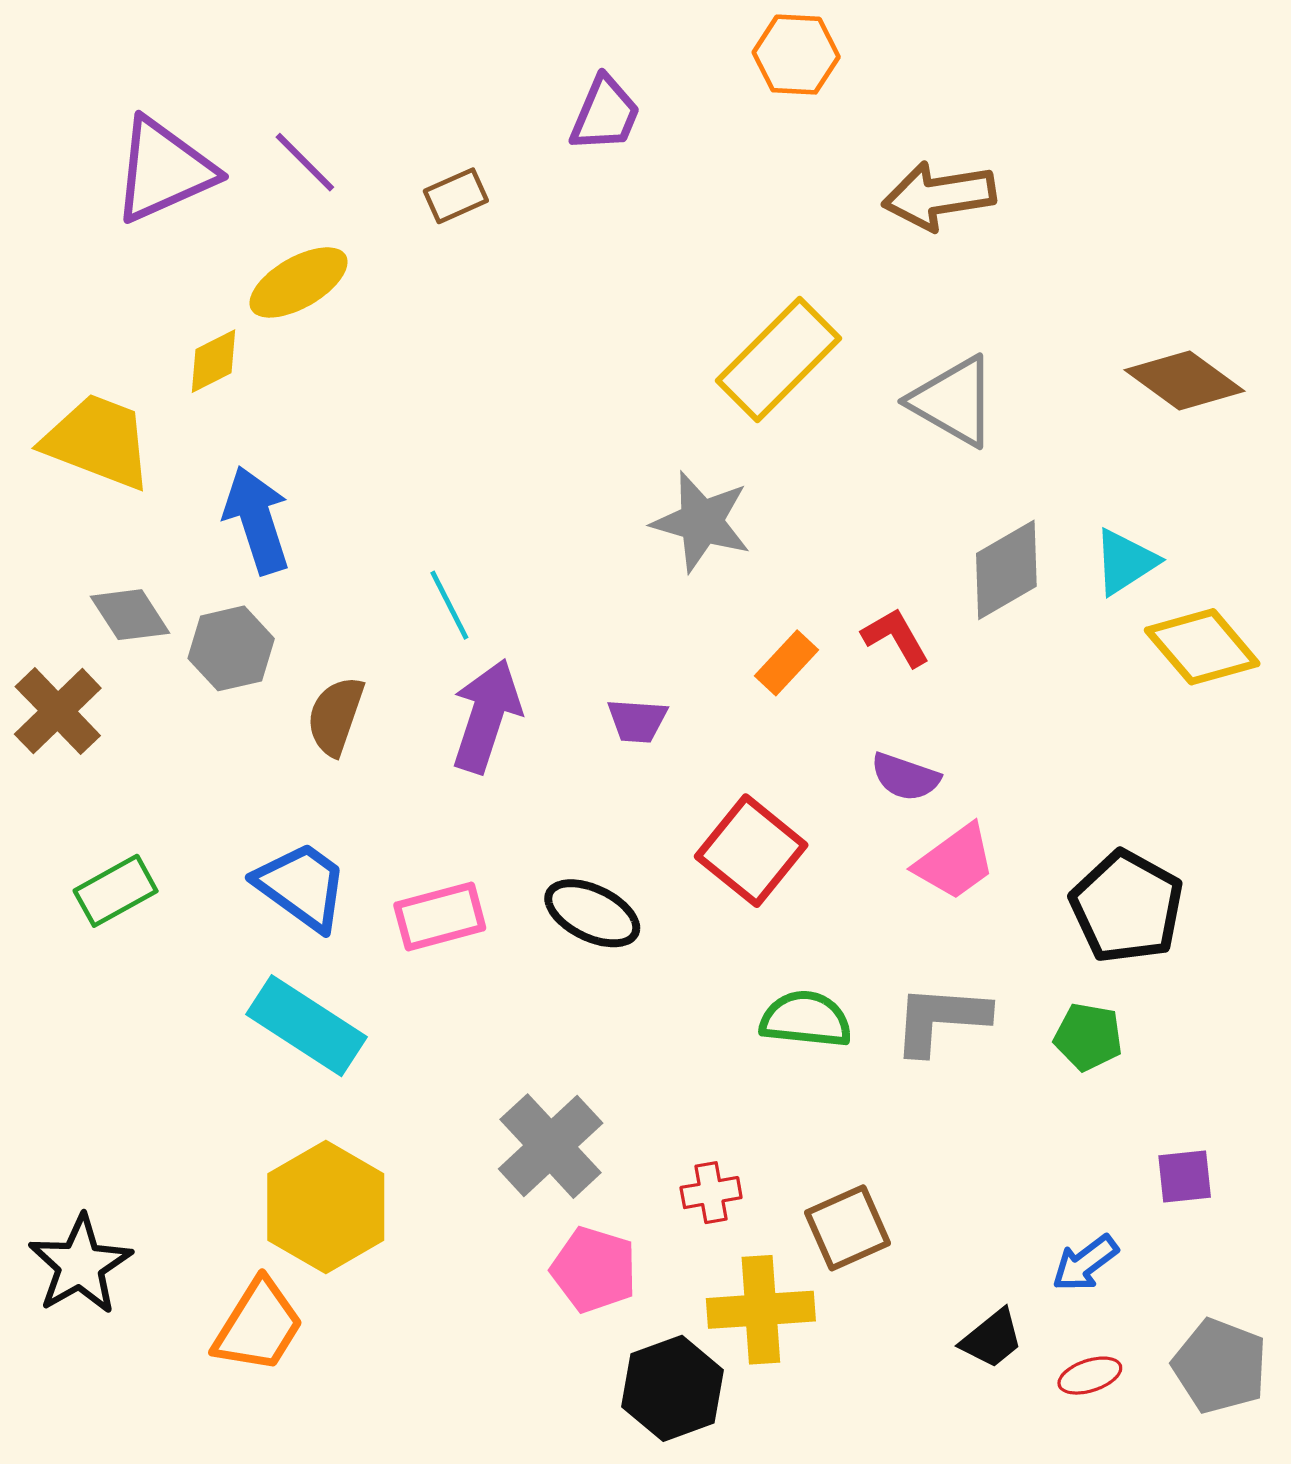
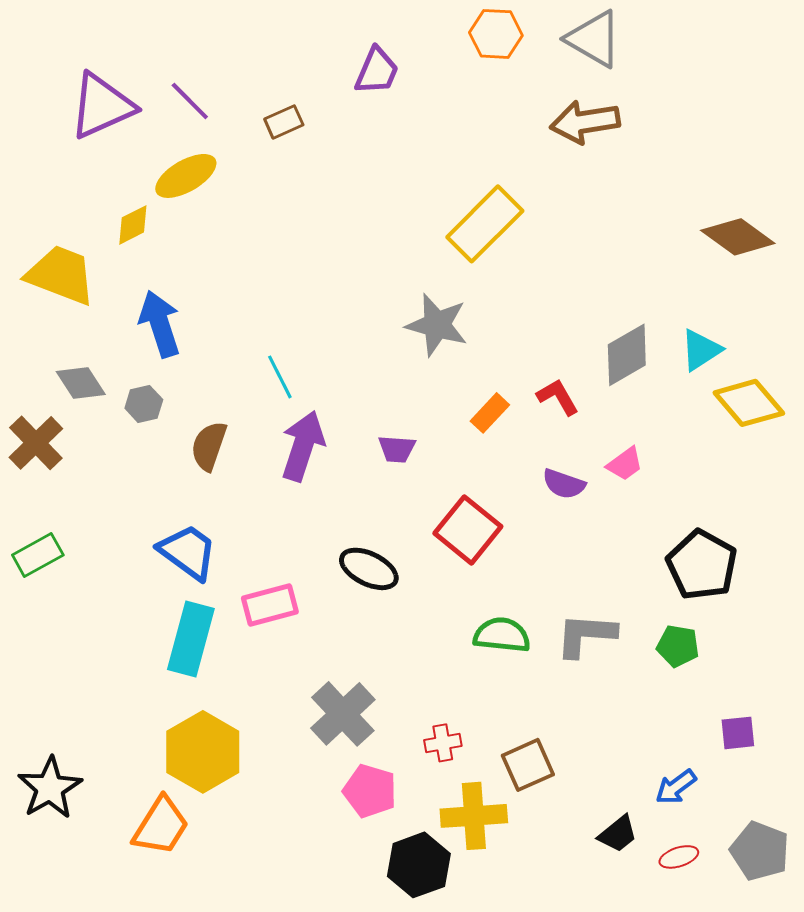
gray triangle: (953, 401) -> (594, 39), moved
gray hexagon: (231, 648) -> (144, 404), size x0.7
pink trapezoid: (955, 862) -> (625, 464), moved, size x0.7
green rectangle: (116, 891) -> (38, 555), moved
pink rectangle: (440, 917) -> (270, 605), moved
cyan rectangle: (307, 1026) -> (191, 639), turned 72

